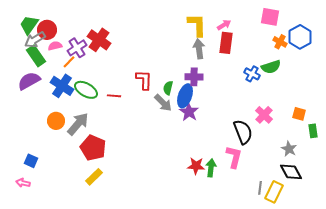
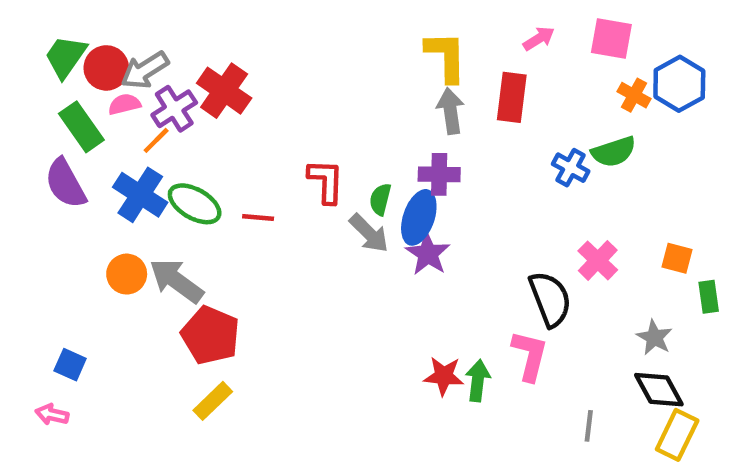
pink arrow: (224, 25) -> (539, 39), moved
gray arrow: (35, 40) -> (145, 70), moved
purple semicircle: (29, 81) -> (66, 183), turned -90
gray arrow: (78, 124) -> (176, 281), turned -95
yellow rectangle: (274, 192) -> (677, 435), moved

